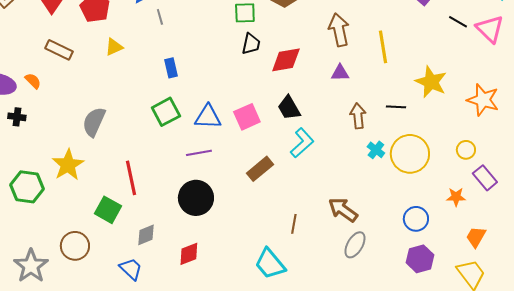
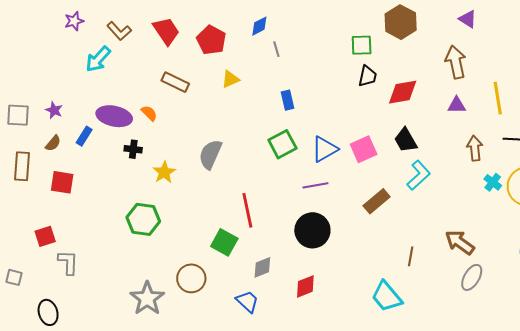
yellow line: (383, 47) -> (498, 98), moved
blue triangle: (208, 117) -> (324, 149), turned -32
yellow star: (68, 165) -> (164, 172), moved, size x0.7

